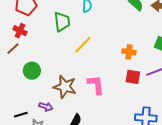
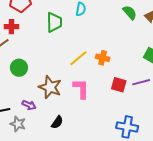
red cross: (20, 31) -> (11, 27), turned -32
yellow line: (83, 45) -> (78, 58), moved
orange cross: (129, 52) -> (103, 58), moved

